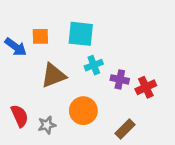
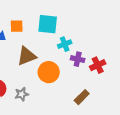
cyan cross: (94, 65) -> (65, 44), moved
orange circle: (83, 111) -> (49, 72), moved

